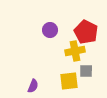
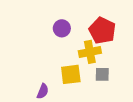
yellow square: (69, 81) -> (71, 74), moved

